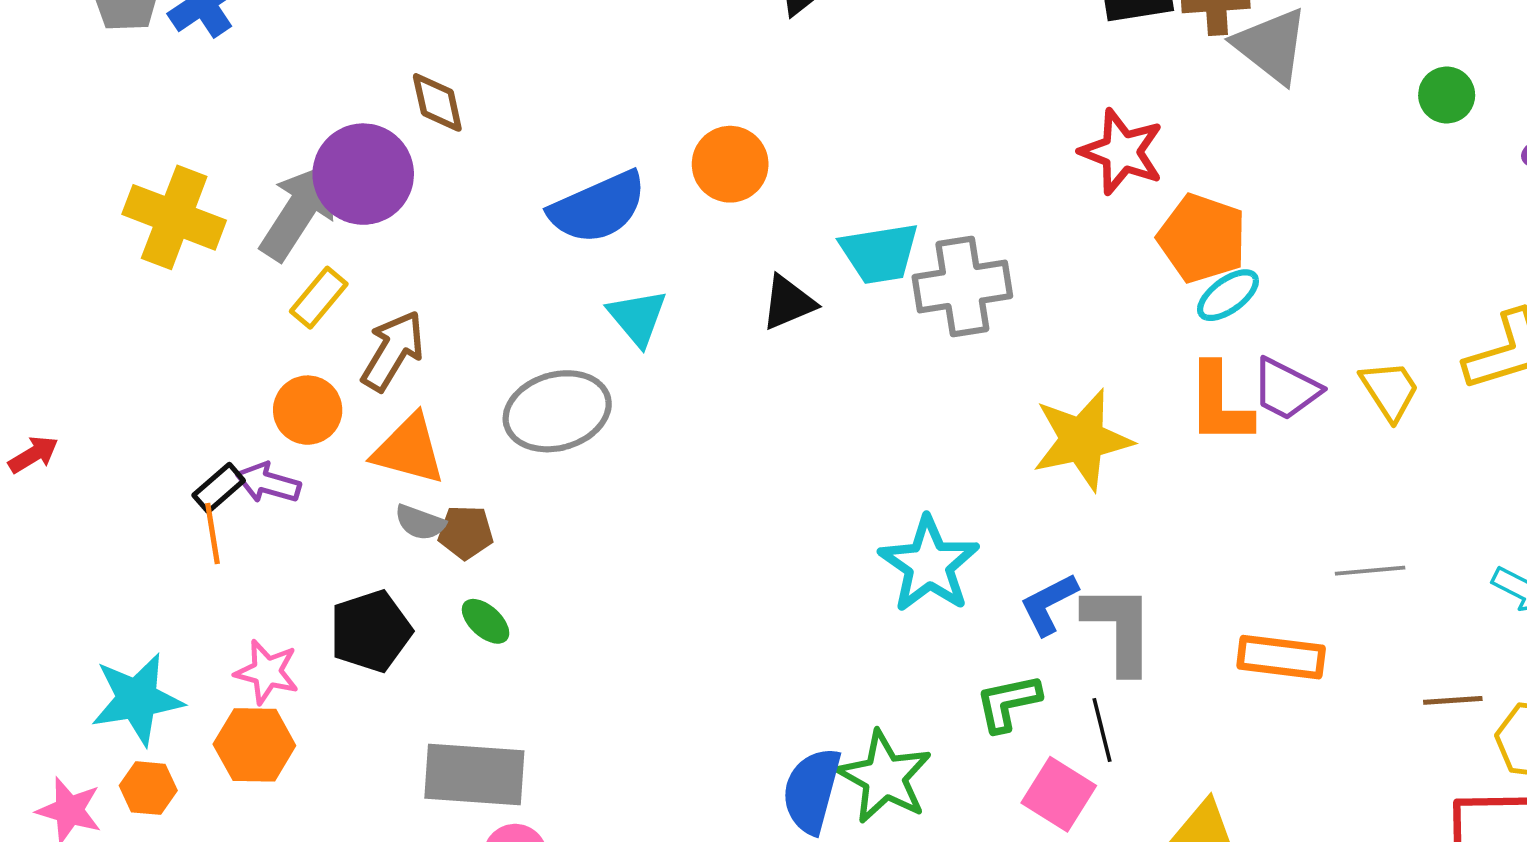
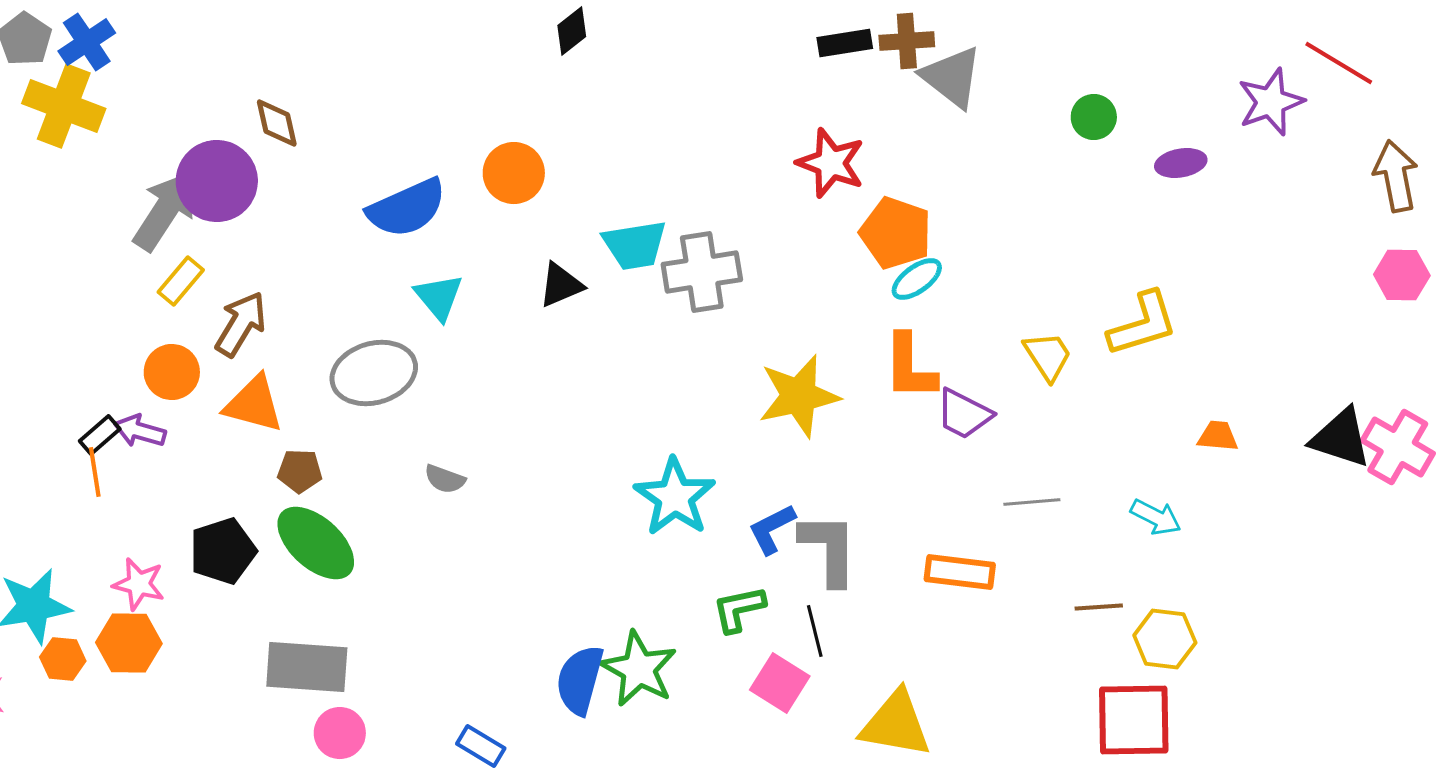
yellow cross: (174, 217) -> (64, 106), moved
purple trapezoid: (1286, 389) -> (964, 414), moved
gray semicircle: (420, 522) -> (445, 479), moved
green ellipse: (486, 621) -> (316, 543), size x2.0
orange hexagon: (148, 788) -> (63, 659), moved

